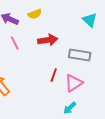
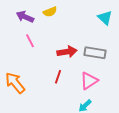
red arrow: (48, 40) -> (67, 52), moved
red line: (54, 75) -> (58, 77), moved

